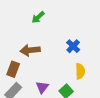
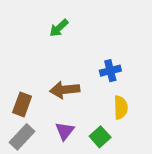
blue cross: (73, 46) -> (110, 71), turned 32
brown arrow: (30, 50) -> (65, 90), moved

